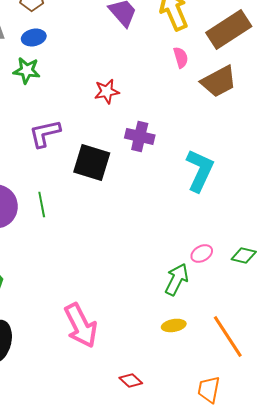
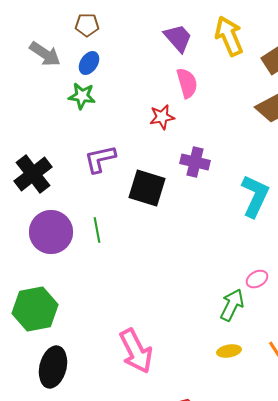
blue ellipse: (34, 37) -> (89, 63), turned -45
pink semicircle: (181, 57) -> (187, 83), moved, size x1.4

